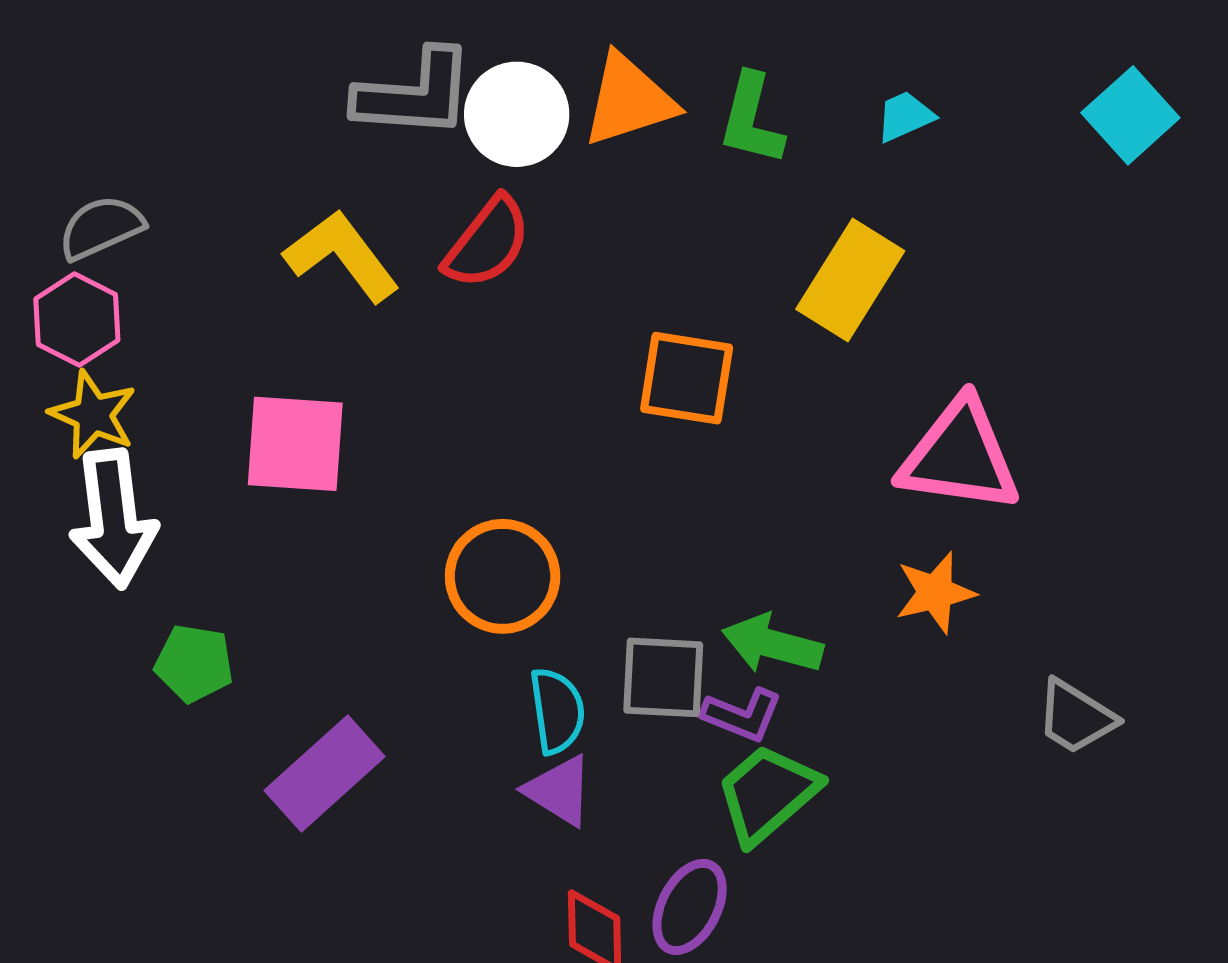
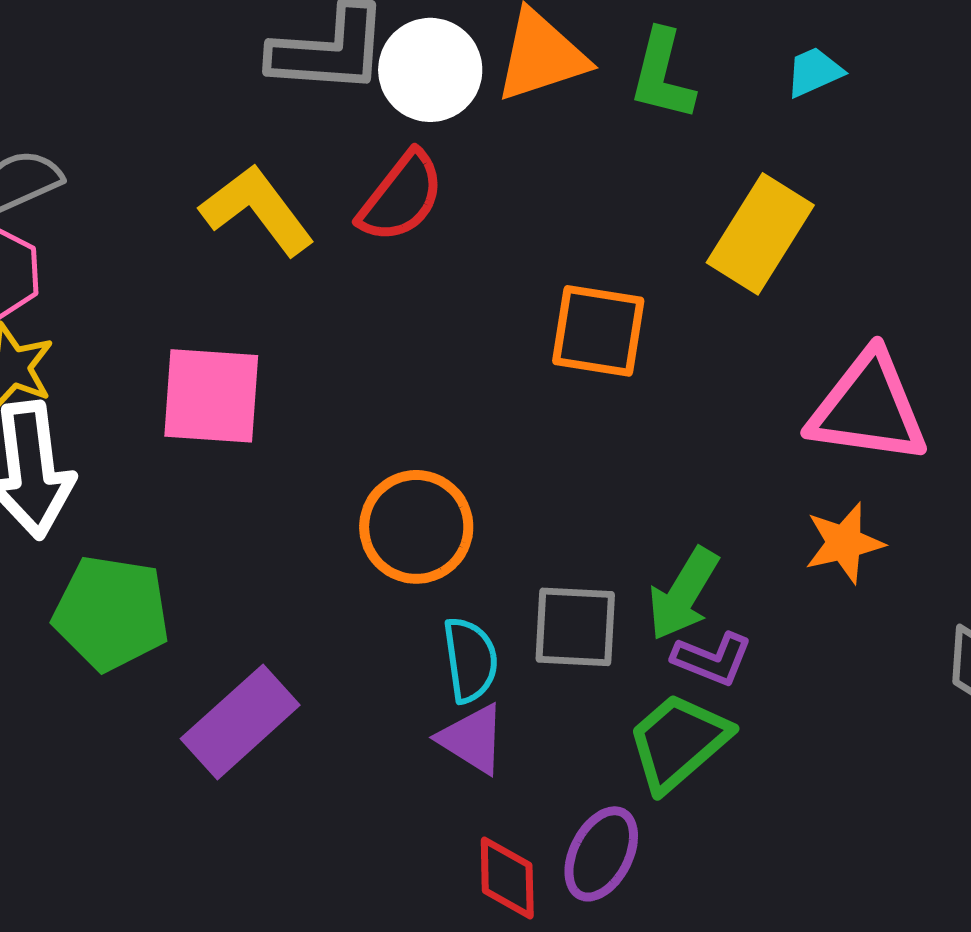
green arrow: (772, 644) -> (683, 594), turned -74
green pentagon: (194, 663) -> (111, 613), size x1.5
purple L-shape: (742, 715) -> (712, 659), moved

